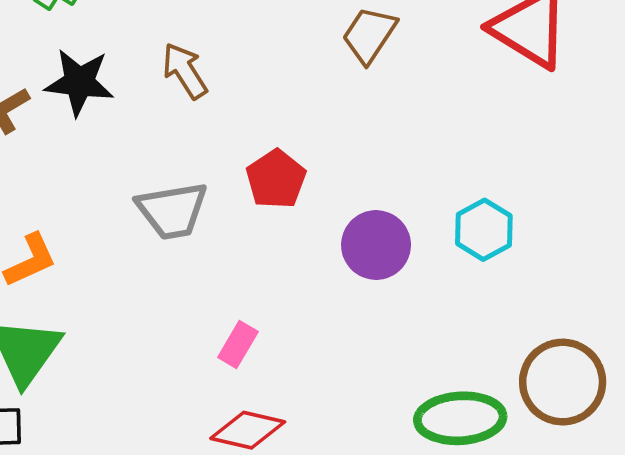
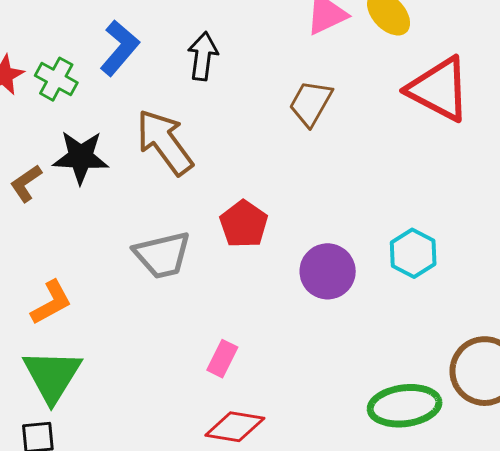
brown arrow: (185, 71) -> (165, 142), size x1.5

